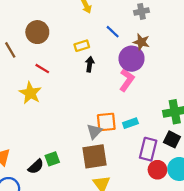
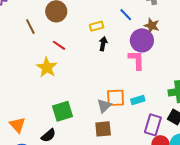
pink L-shape: (127, 80) -> (136, 60), turned -40
brown square: (95, 156) -> (103, 129), size x0.7
green square: (52, 159) -> (62, 111), moved, size x1.5

